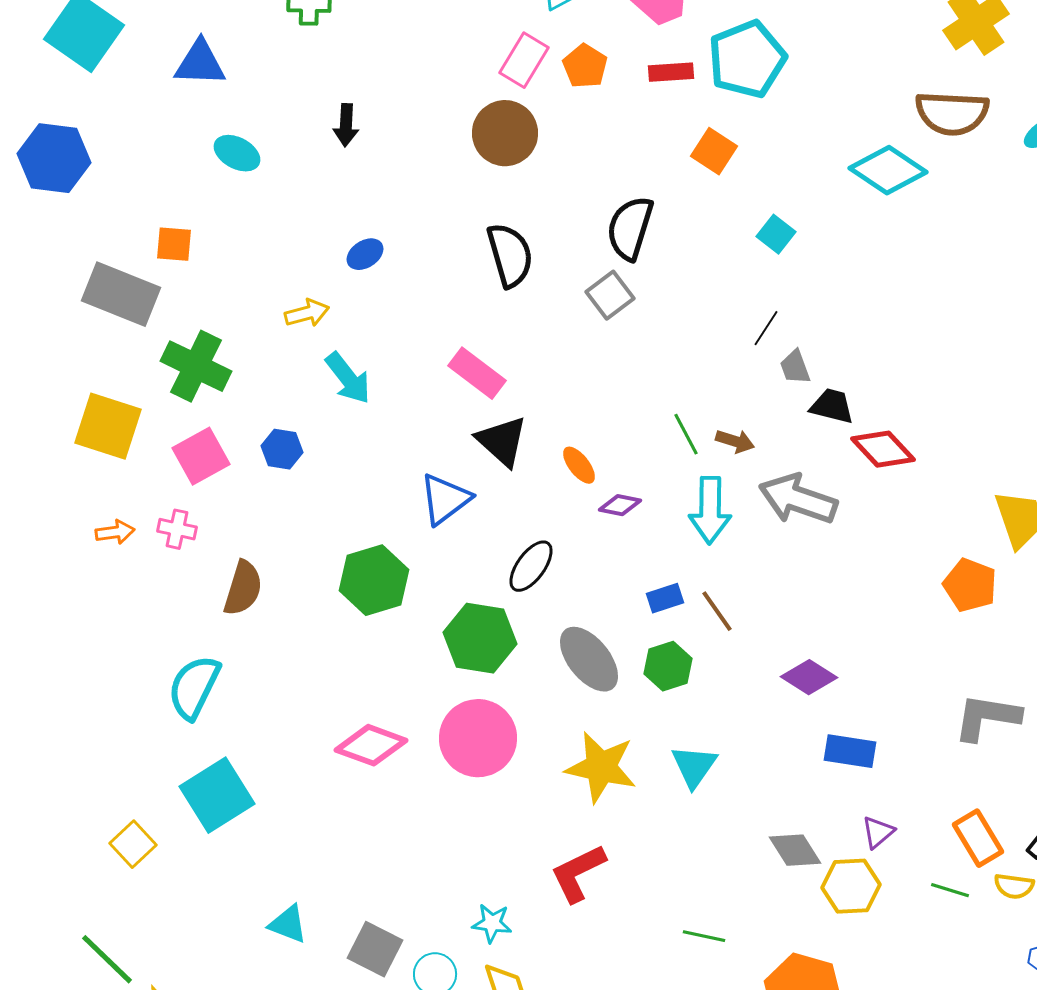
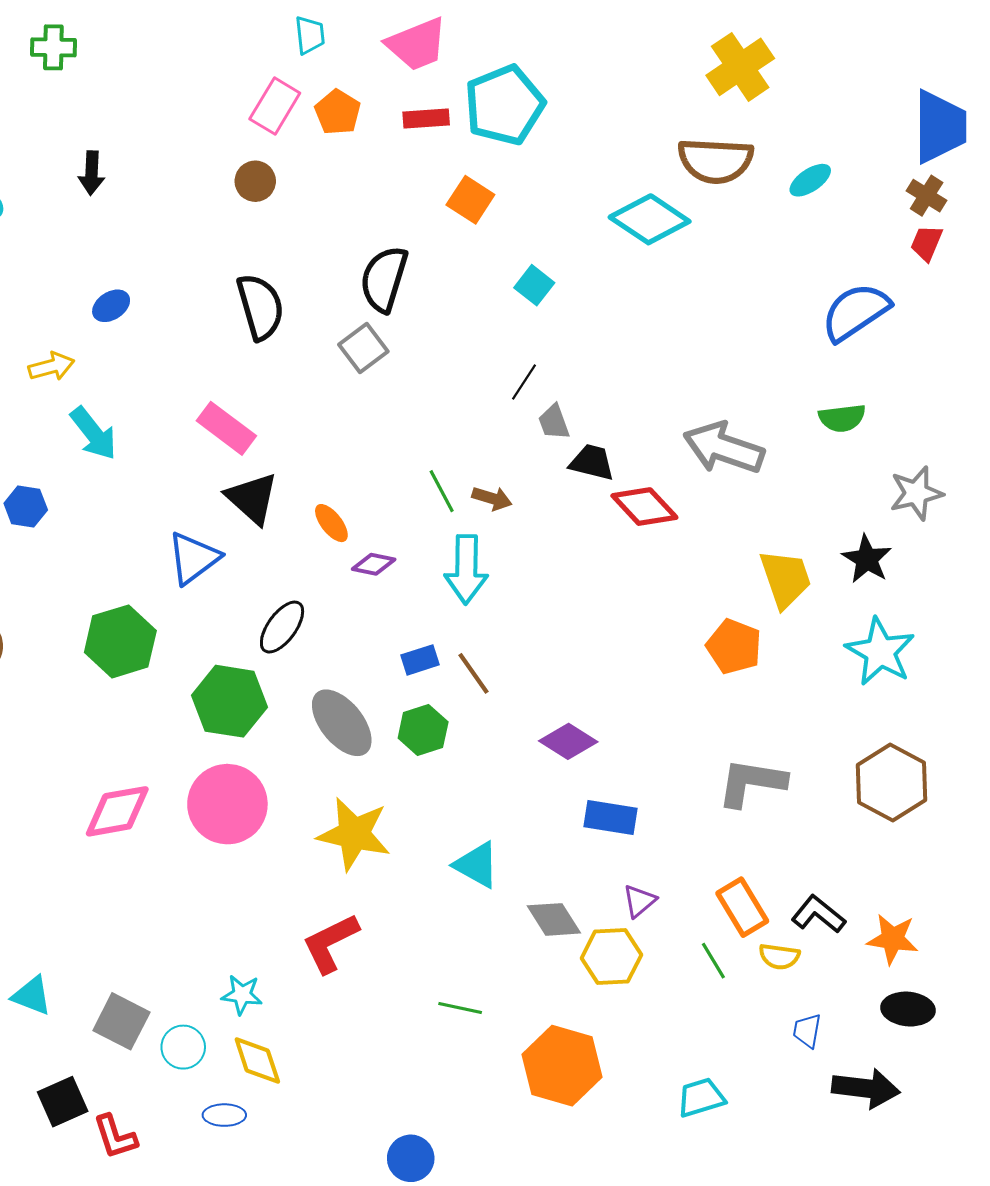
brown circle: (505, 133) -> (255, 181), size x0.6
gray arrow: (798, 499) -> (724, 448), moved
pink diamond: (371, 745) -> (117, 811), turned -30
cyan triangle: (694, 766) -> (477, 865), moved, turned -36
green line: (950, 890) -> (713, 961), turned 42

